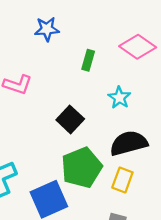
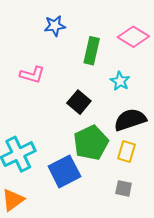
green rectangle: (88, 60) -> (92, 51), size x1.5

